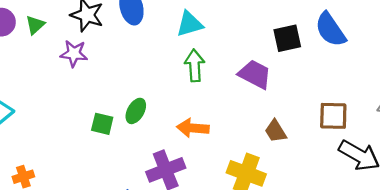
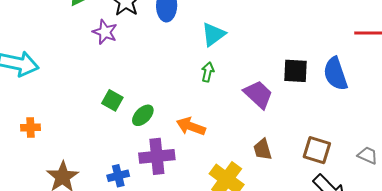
cyan triangle: (190, 24) -> (213, 34), turned -36
green arrow: (195, 65) -> (208, 72), size x0.7
green ellipse: (136, 111) -> (143, 115), moved

